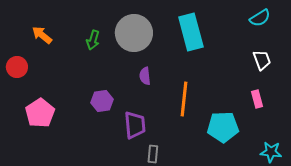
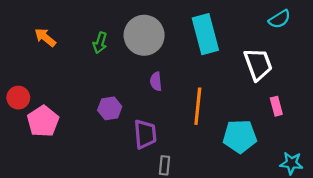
white trapezoid: (262, 60) -> (258, 64), moved, size x1.5
red circle: (17, 67) -> (18, 98), moved

